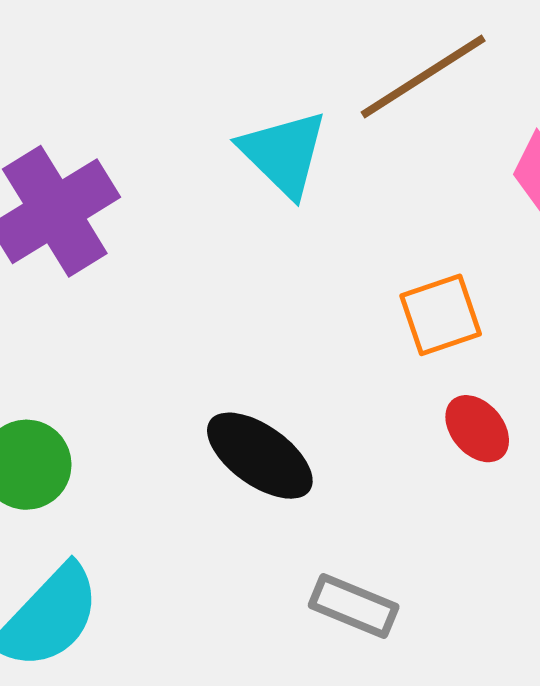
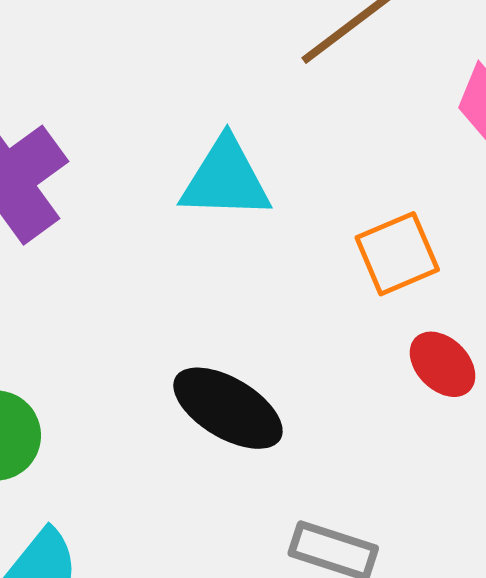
cyan triangle: (284, 153) -> (226, 179), moved, turned -38

